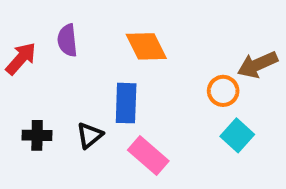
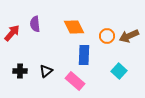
orange circle: (223, 91) -> (107, 36), moved
blue rectangle: (126, 103) -> (84, 55), moved

